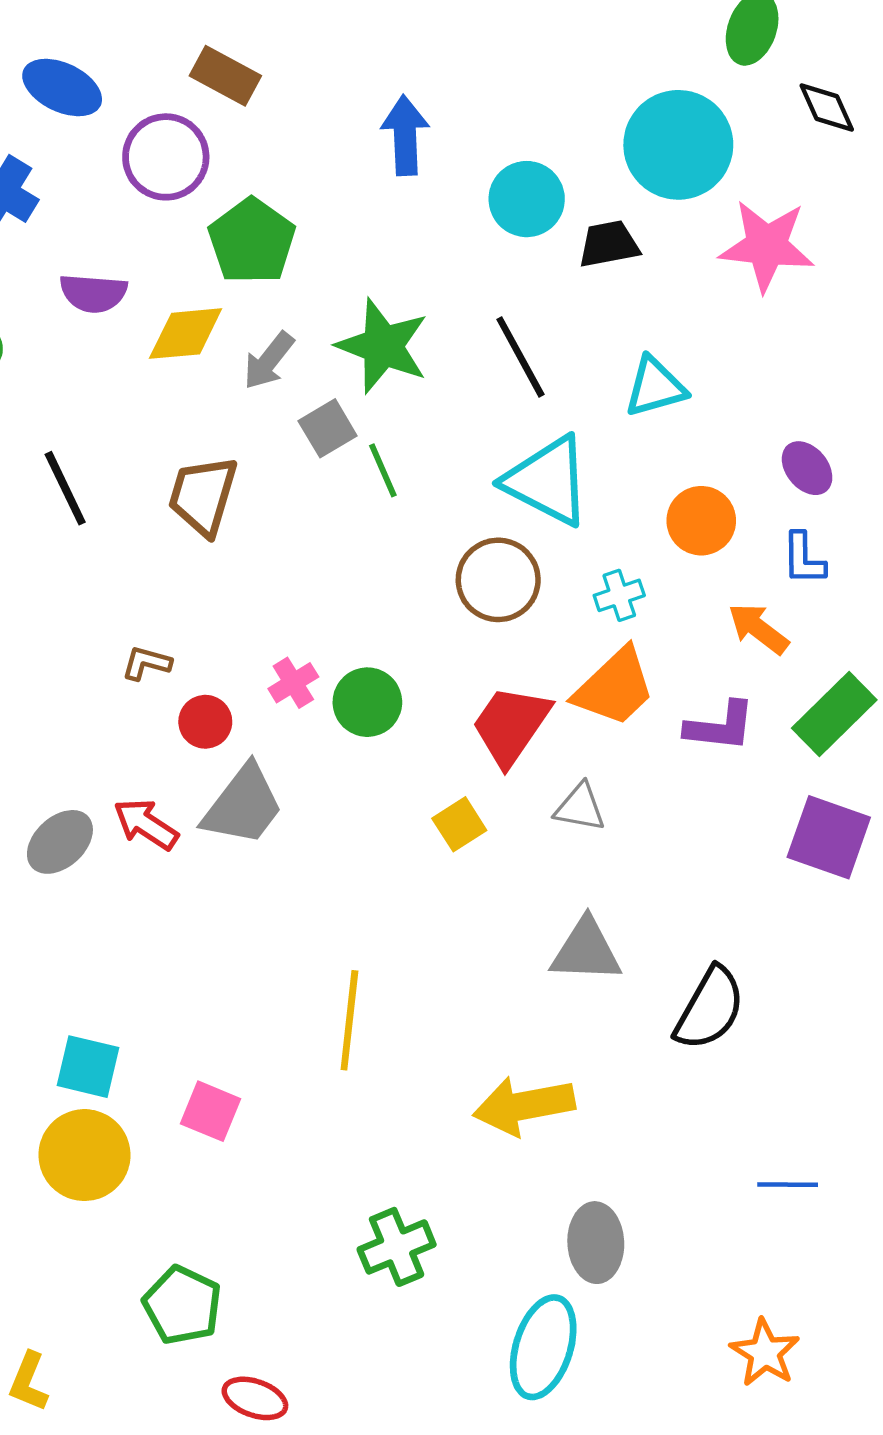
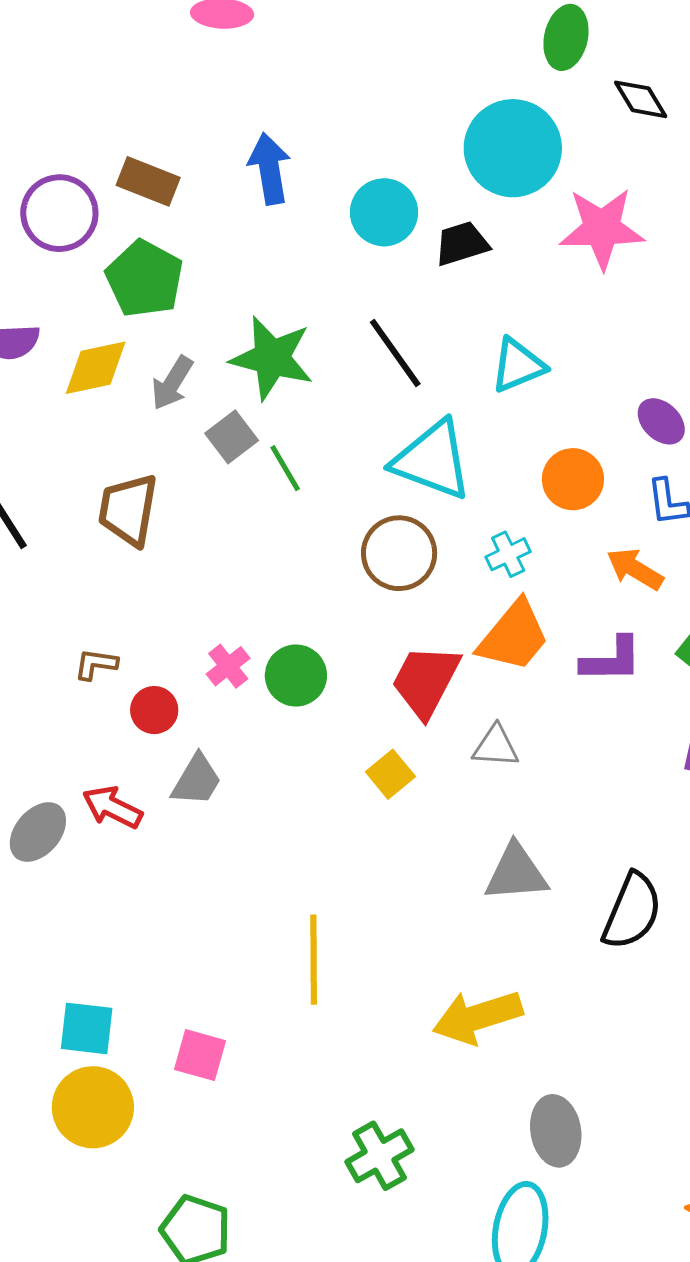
brown rectangle: (225, 76) -> (148, 181), moved
gray trapezoid: (243, 805) -> (197, 780), size x0.7

